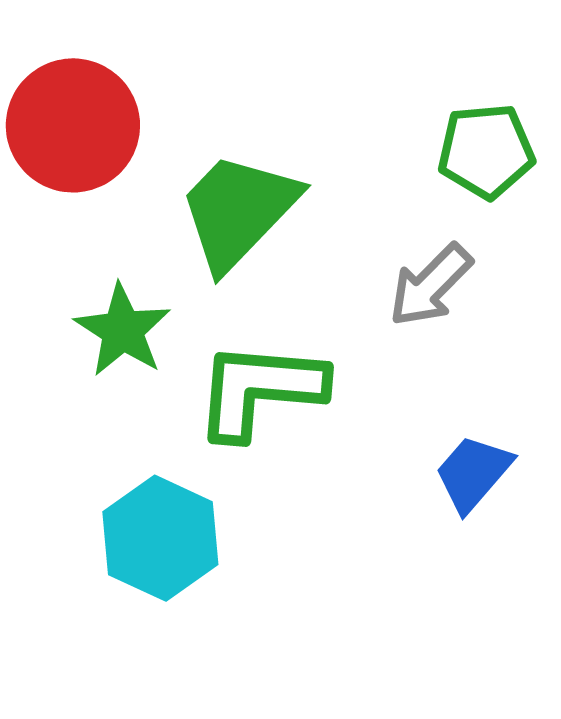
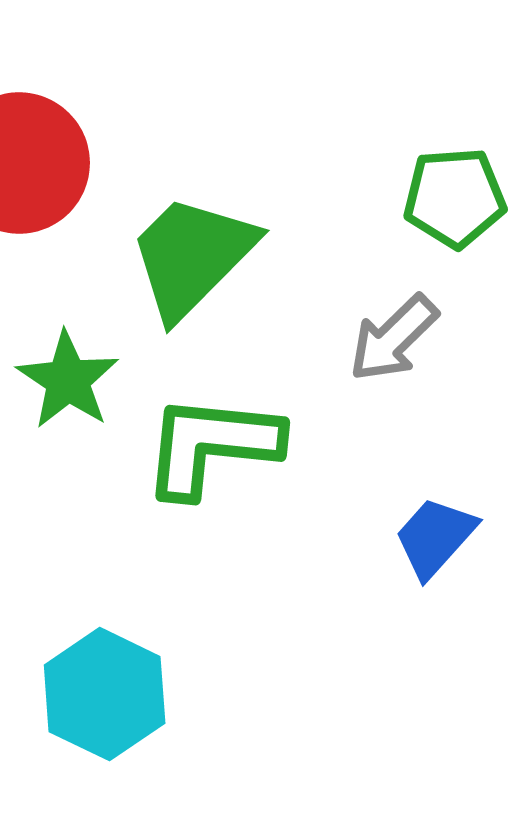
cyan hexagon: (160, 538) -> (105, 694), moved

